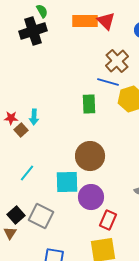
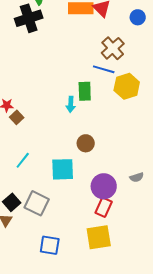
cyan arrow: (34, 117) -> (71, 104), moved
brown circle: (90, 156) -> (86, 143), size x0.6
purple circle: (91, 197) -> (104, 186), moved

